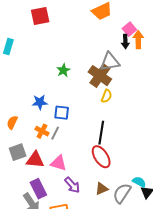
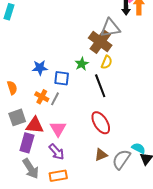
green star: (63, 70) -> (82, 64), moved
orange semicircle: (12, 122) -> (12, 88), turned 136
black line: (101, 133) -> (100, 86), moved, turned -30
pink triangle: (58, 163) -> (58, 129), turned 42
purple arrow: (72, 185) -> (57, 152), moved
purple rectangle: (38, 189) -> (27, 143), moved, turned 42

